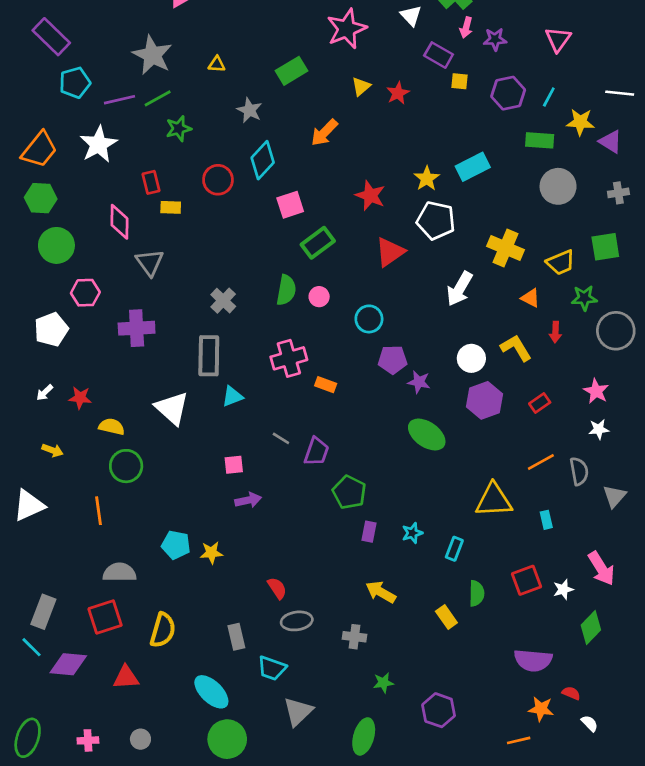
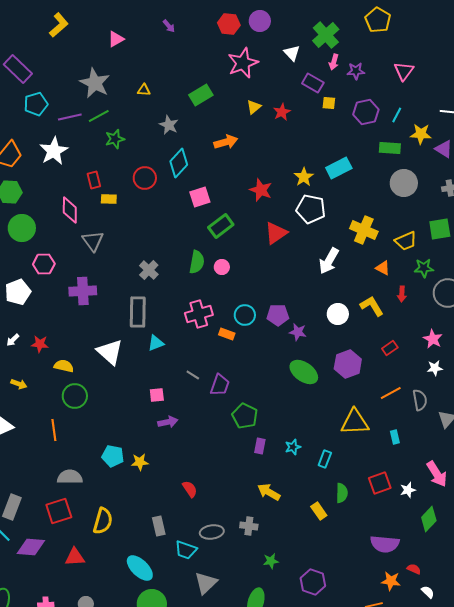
orange arrow: (324, 133) -> (226, 142), turned -150
cyan circle: (369, 319) -> (245, 315), moved
purple hexagon: (484, 400) -> (348, 364), moved
gray ellipse: (297, 621) -> (212, 532), moved

